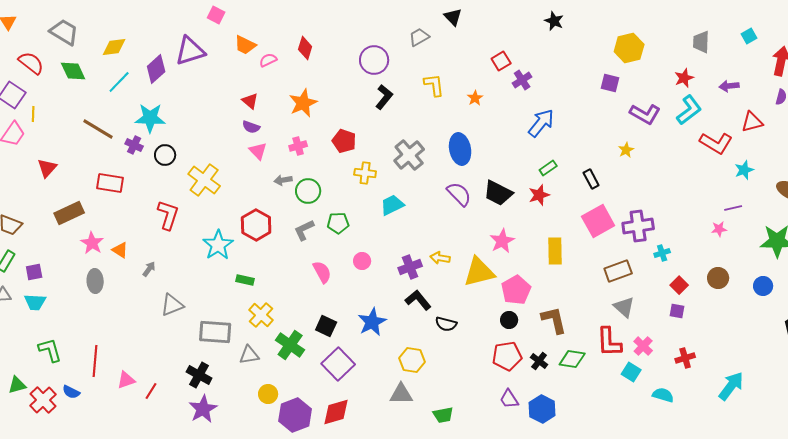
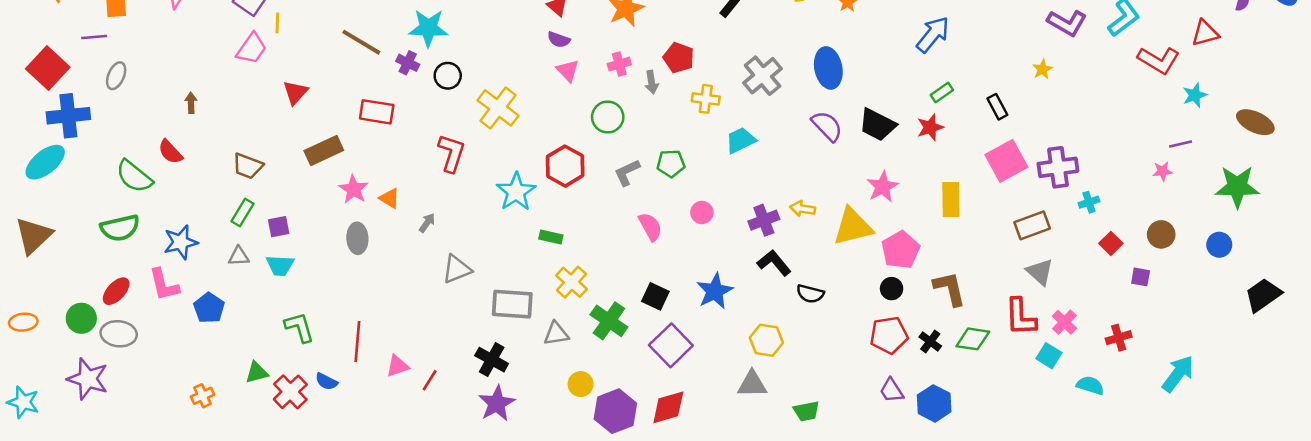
gray arrow: (283, 180) -> (652, 82), moved, turned -90
green circle: (308, 191) -> (608, 117), moved
purple square: (677, 311) -> (1141, 277), moved

